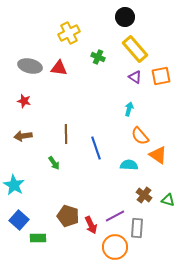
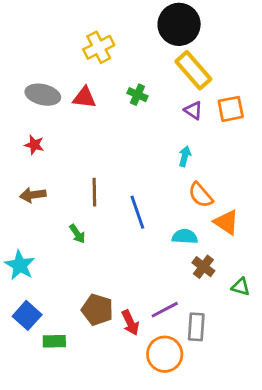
black circle: (125, 17) -> (179, 24), size x1.5
green cross: (98, 57) -> (137, 95), moved
brown cross: (144, 195) -> (203, 267), moved

